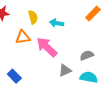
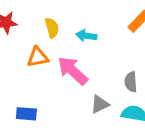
gray semicircle: (87, 55) -> (131, 82), turned -72
blue rectangle: (14, 76) -> (26, 114), turned -40

